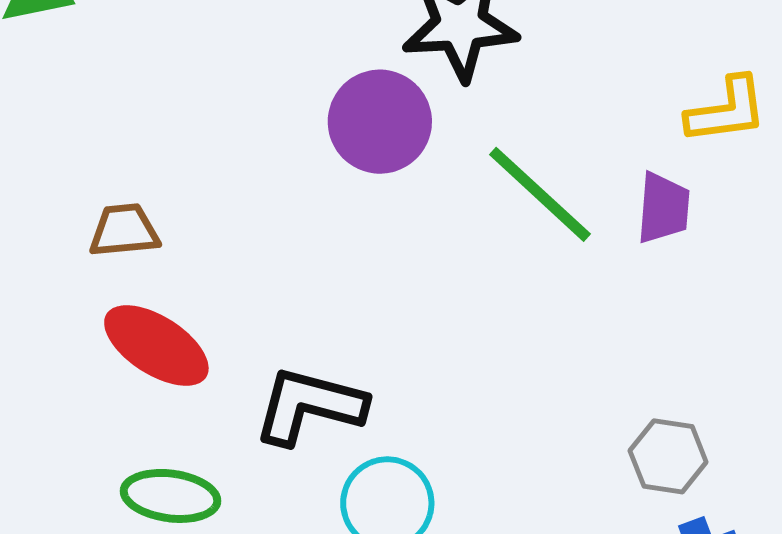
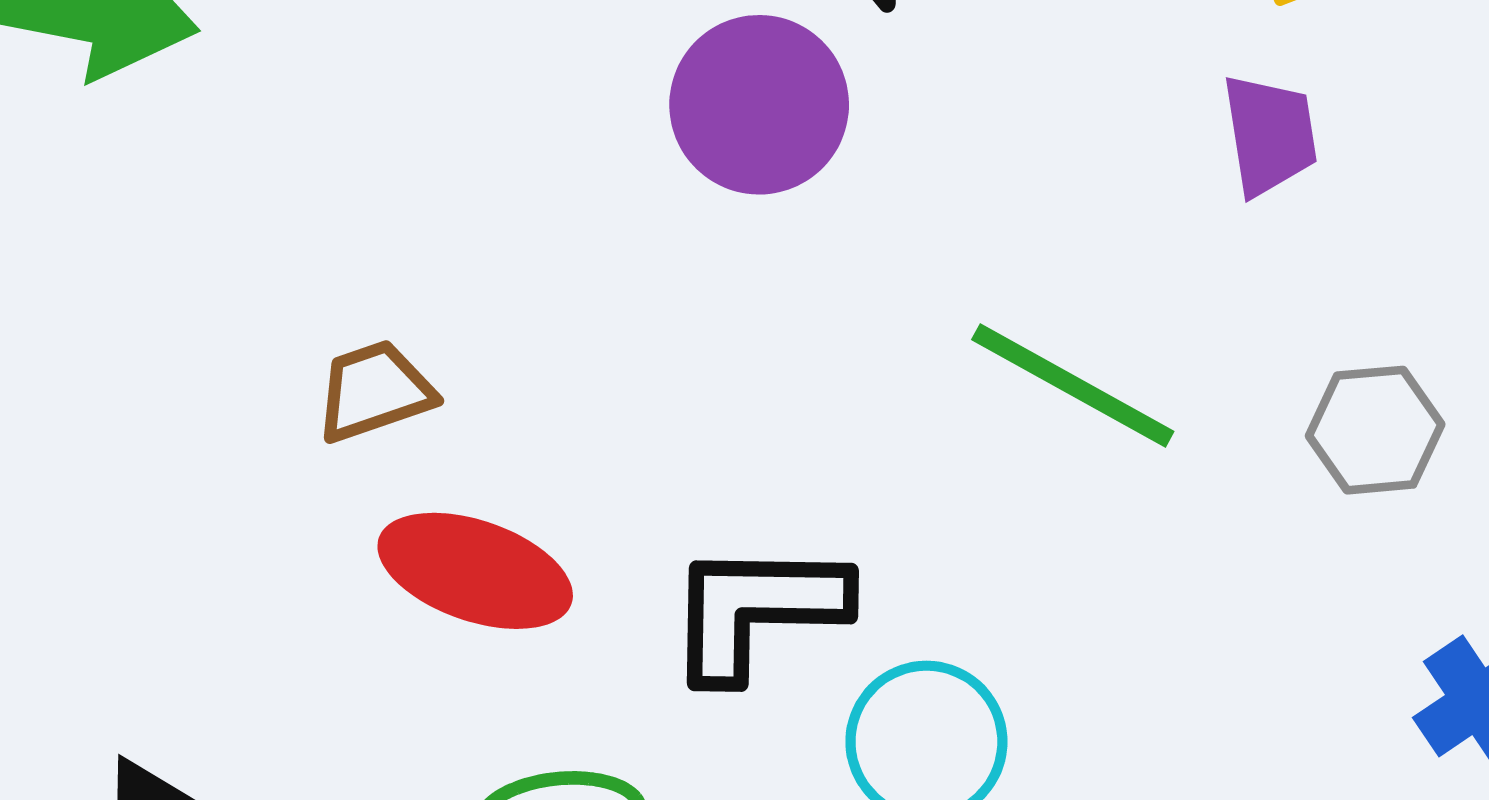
green line: (540, 194) -> (1073, 386), moved
gray hexagon: (668, 456) -> (1375, 430), moved

